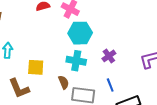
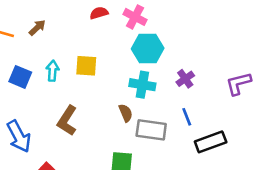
yellow square: (36, 67) -> (86, 66), moved
brown L-shape: (19, 88) -> (67, 121), turned 55

